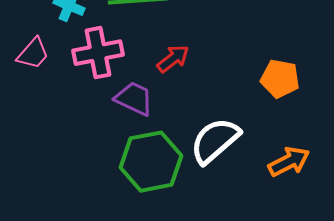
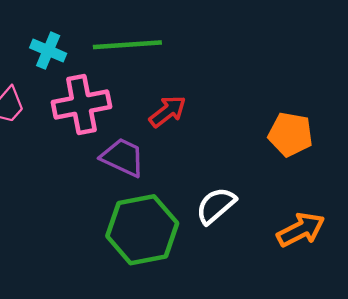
white semicircle: (215, 141) -> (216, 206), size x0.7

